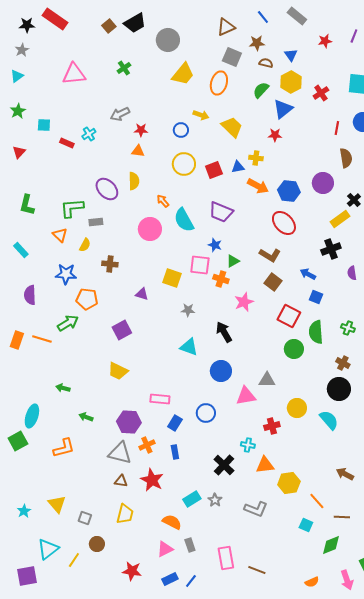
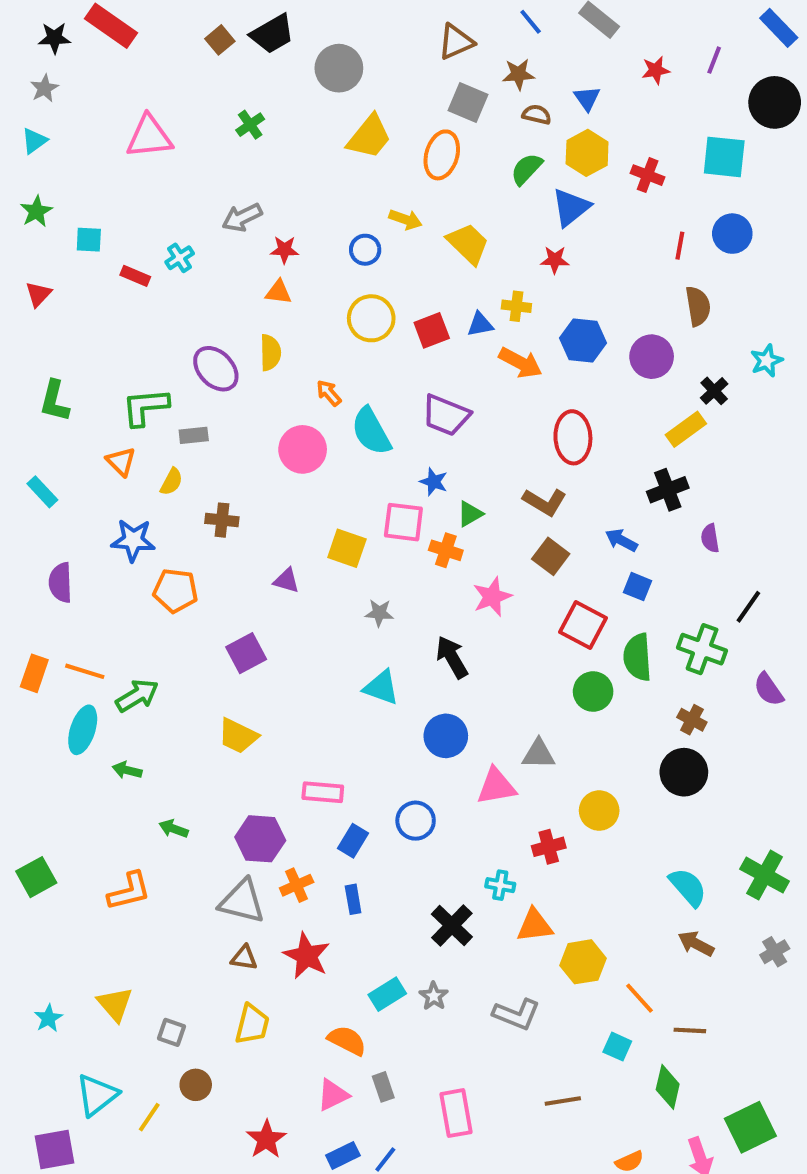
red cross: (321, 93) -> (648, 175), turned -35
blue hexagon: (289, 191) -> (583, 340), moved
red ellipse: (284, 223) -> (573, 437), turned 40
green arrow: (68, 323) -> (137, 696), moved
green cross: (348, 328) -> (702, 649), size x1.6
cyan ellipse: (32, 416) -> (83, 730), moved
cyan semicircle: (329, 420) -> (688, 887), moved
green diamond: (331, 545) -> (668, 1087), turned -55
brown line: (257, 570) -> (563, 1101), moved, turned -30
red star: (132, 571) -> (266, 1139), turned 30

